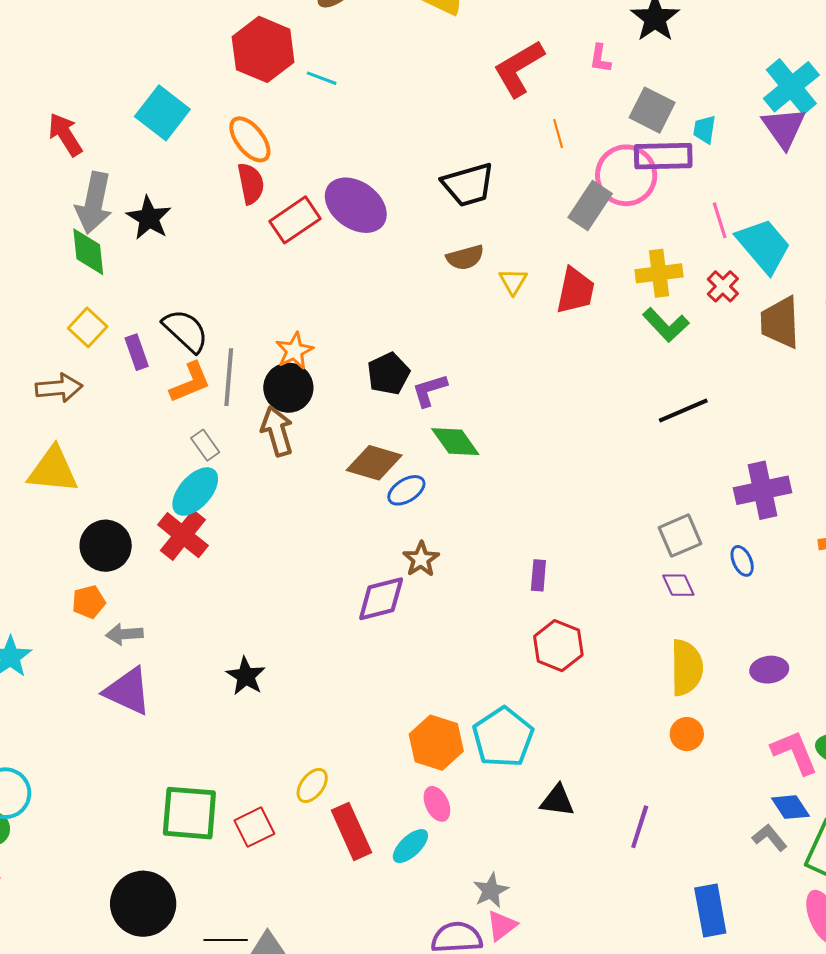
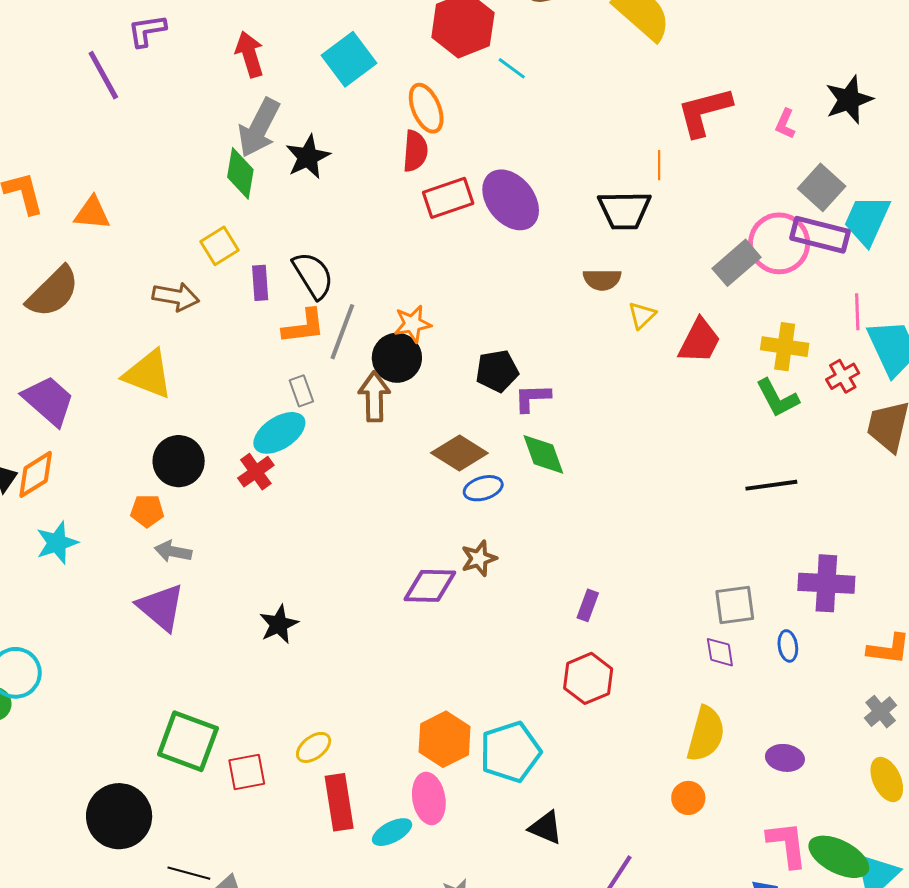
cyan trapezoid: (705, 129) -> (867, 220), size x1.8
orange line: (558, 134) -> (659, 165), moved
red cross: (183, 535) -> (256, 472), size x0.7
pink ellipse: (437, 804) -> (429, 799), size x1.4

